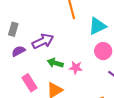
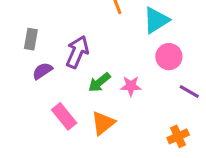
purple arrow: (43, 41) -> (77, 52), turned -35
green arrow: (55, 63) -> (99, 82), turned -49

